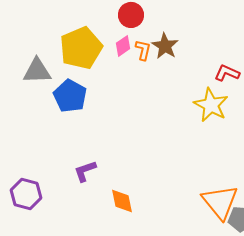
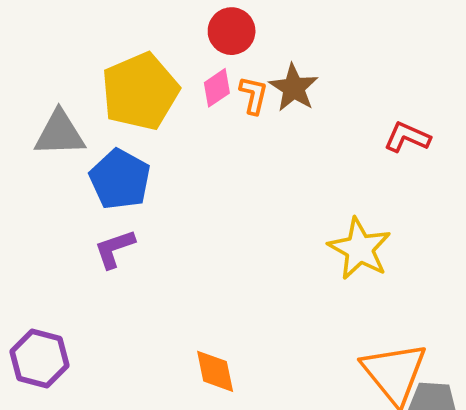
yellow star: (211, 105) -> (360, 249), moved
purple L-shape: (85, 171) -> (114, 249), moved

